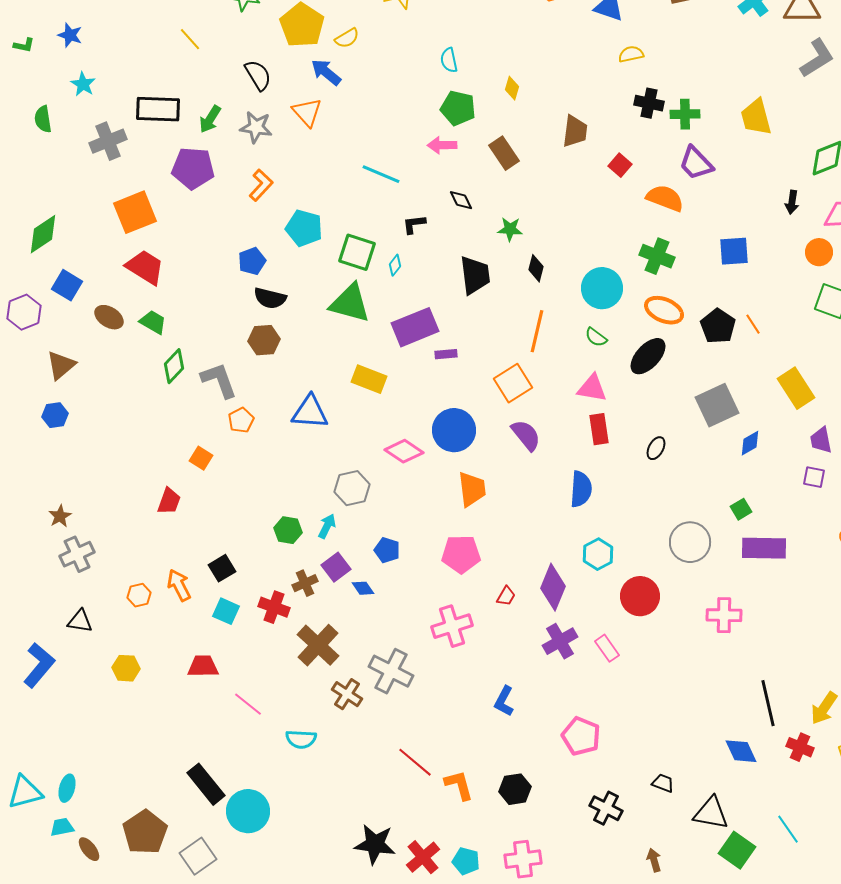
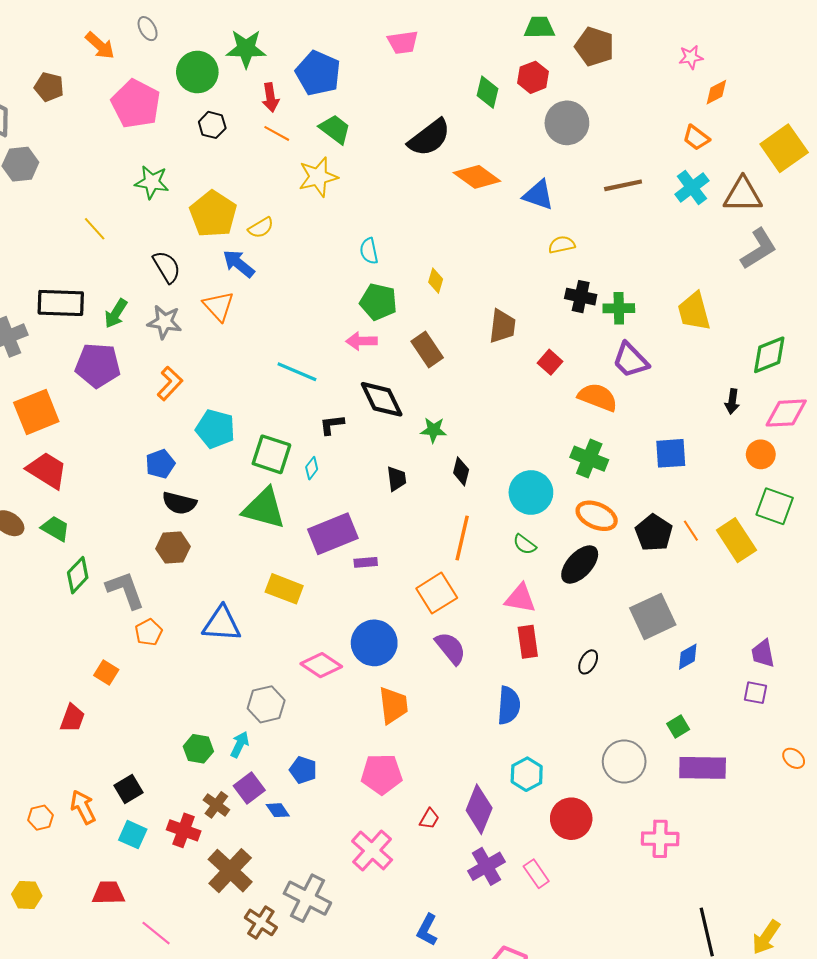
black diamond: (461, 200) -> (382, 399), size x1.8
black trapezoid: (475, 275) -> (396, 479), size x0.6
yellow rectangle: (796, 388) -> (736, 540), moved
brown cross: (305, 583) -> (216, 805), turned -30
pink cross: (452, 626) -> (372, 850), turned -30

